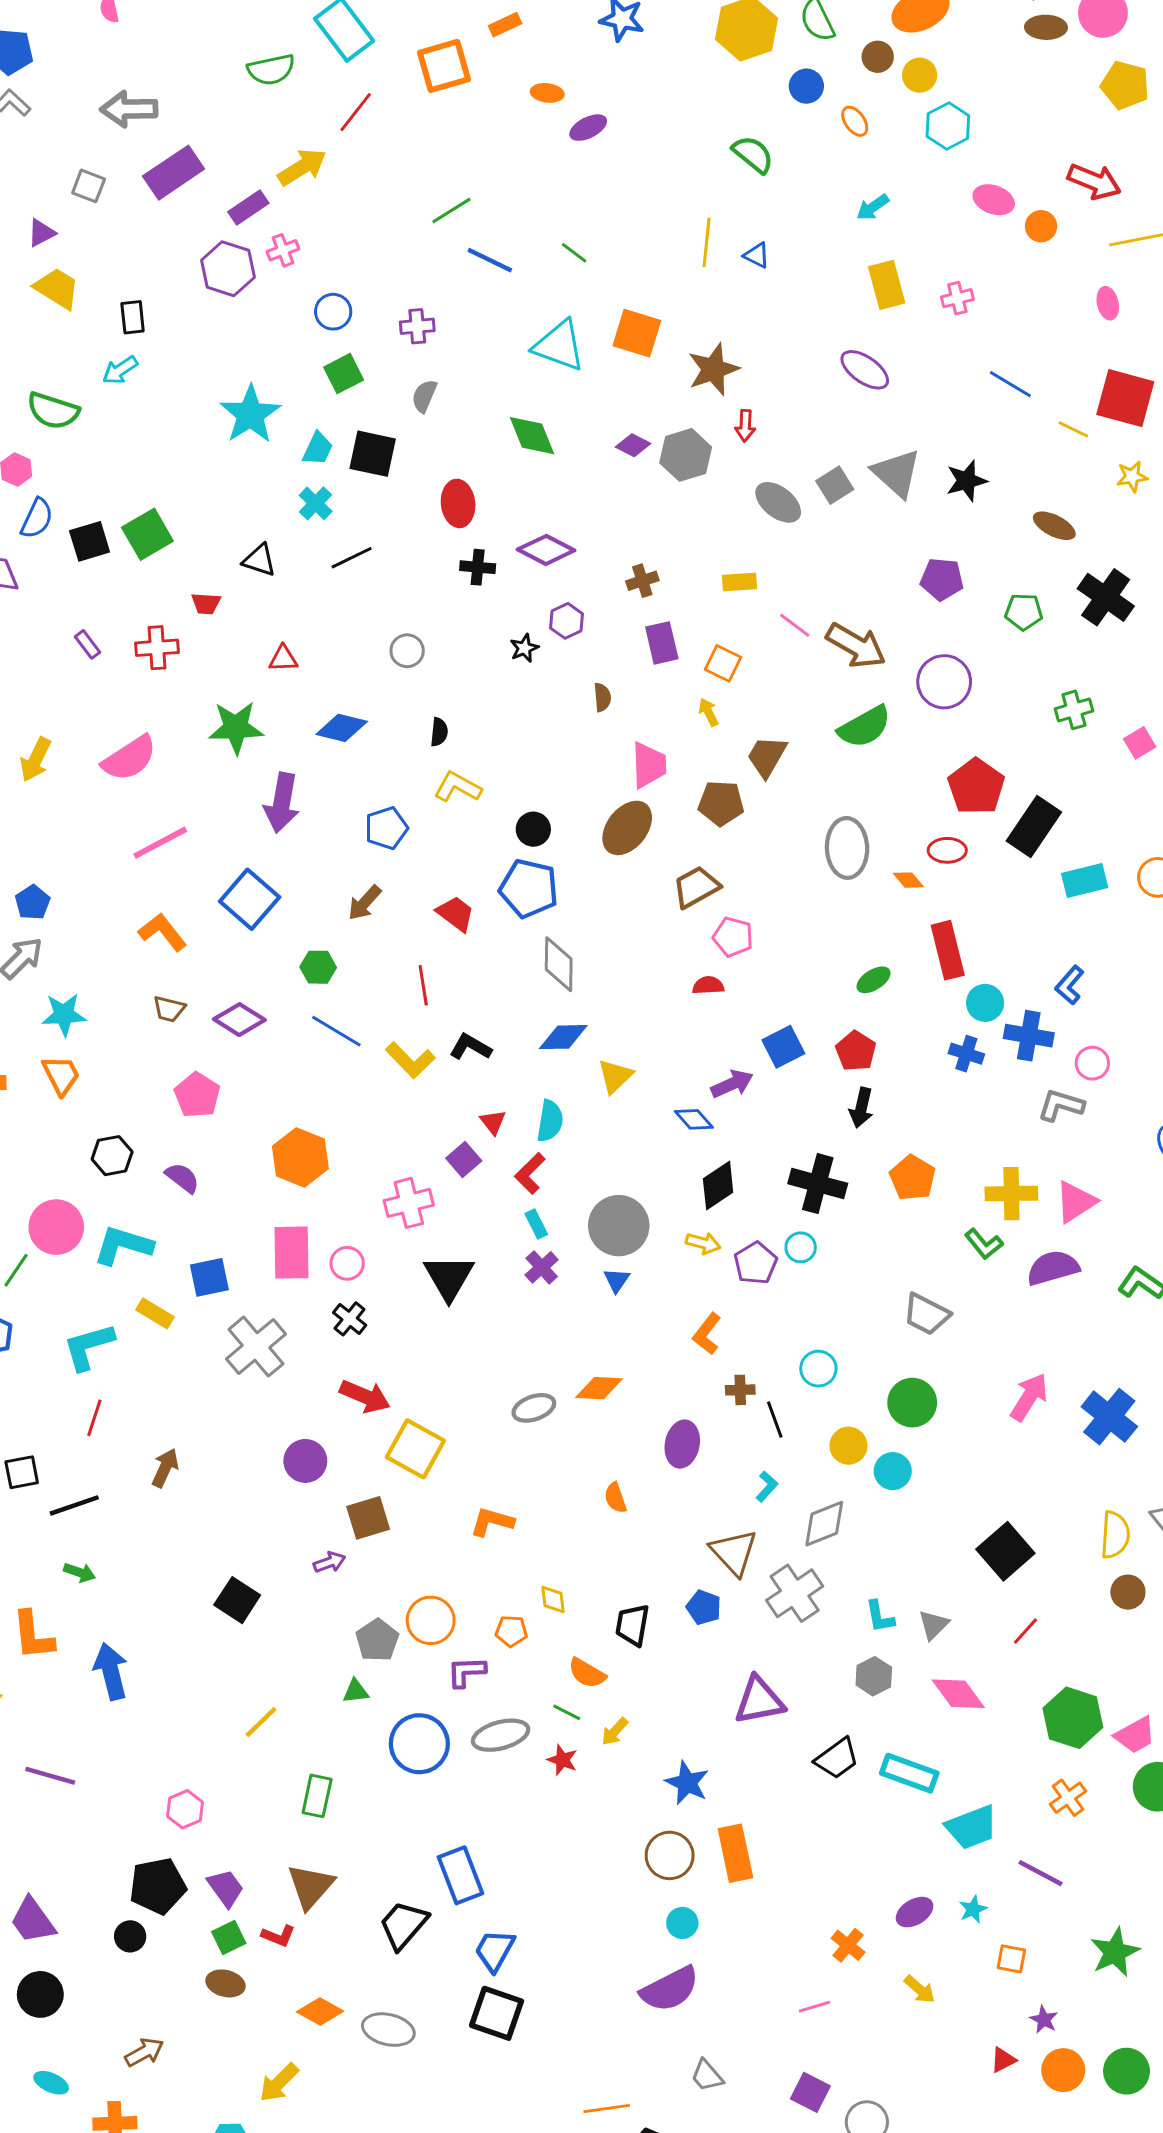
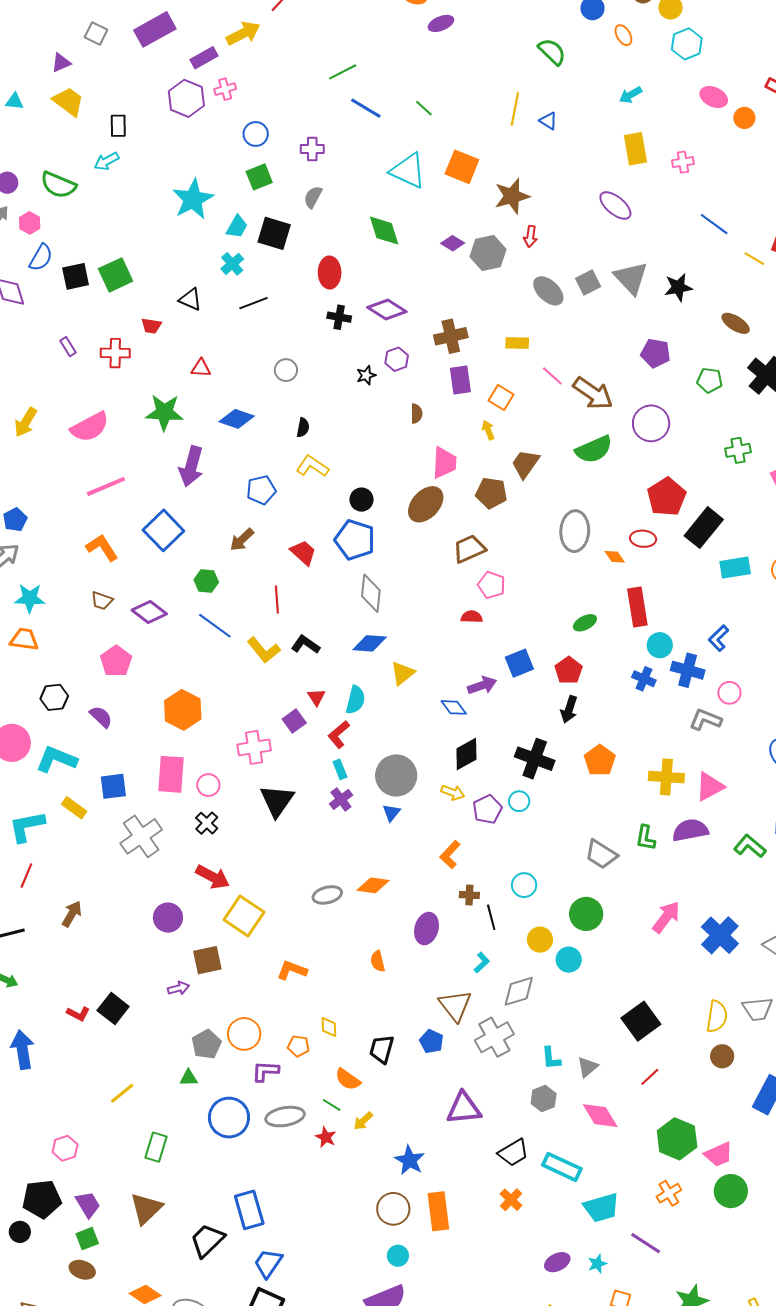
brown cross: (642, 581) -> (451, 336), size x1.5
orange trapezoid: (61, 1075) -> (24, 639), turned -60
green L-shape: (984, 1244) -> (645, 838), moved, turned 44
red L-shape: (278, 1936) -> (78, 1014), moved
orange cross: (848, 1945) -> (511, 1200), moved

